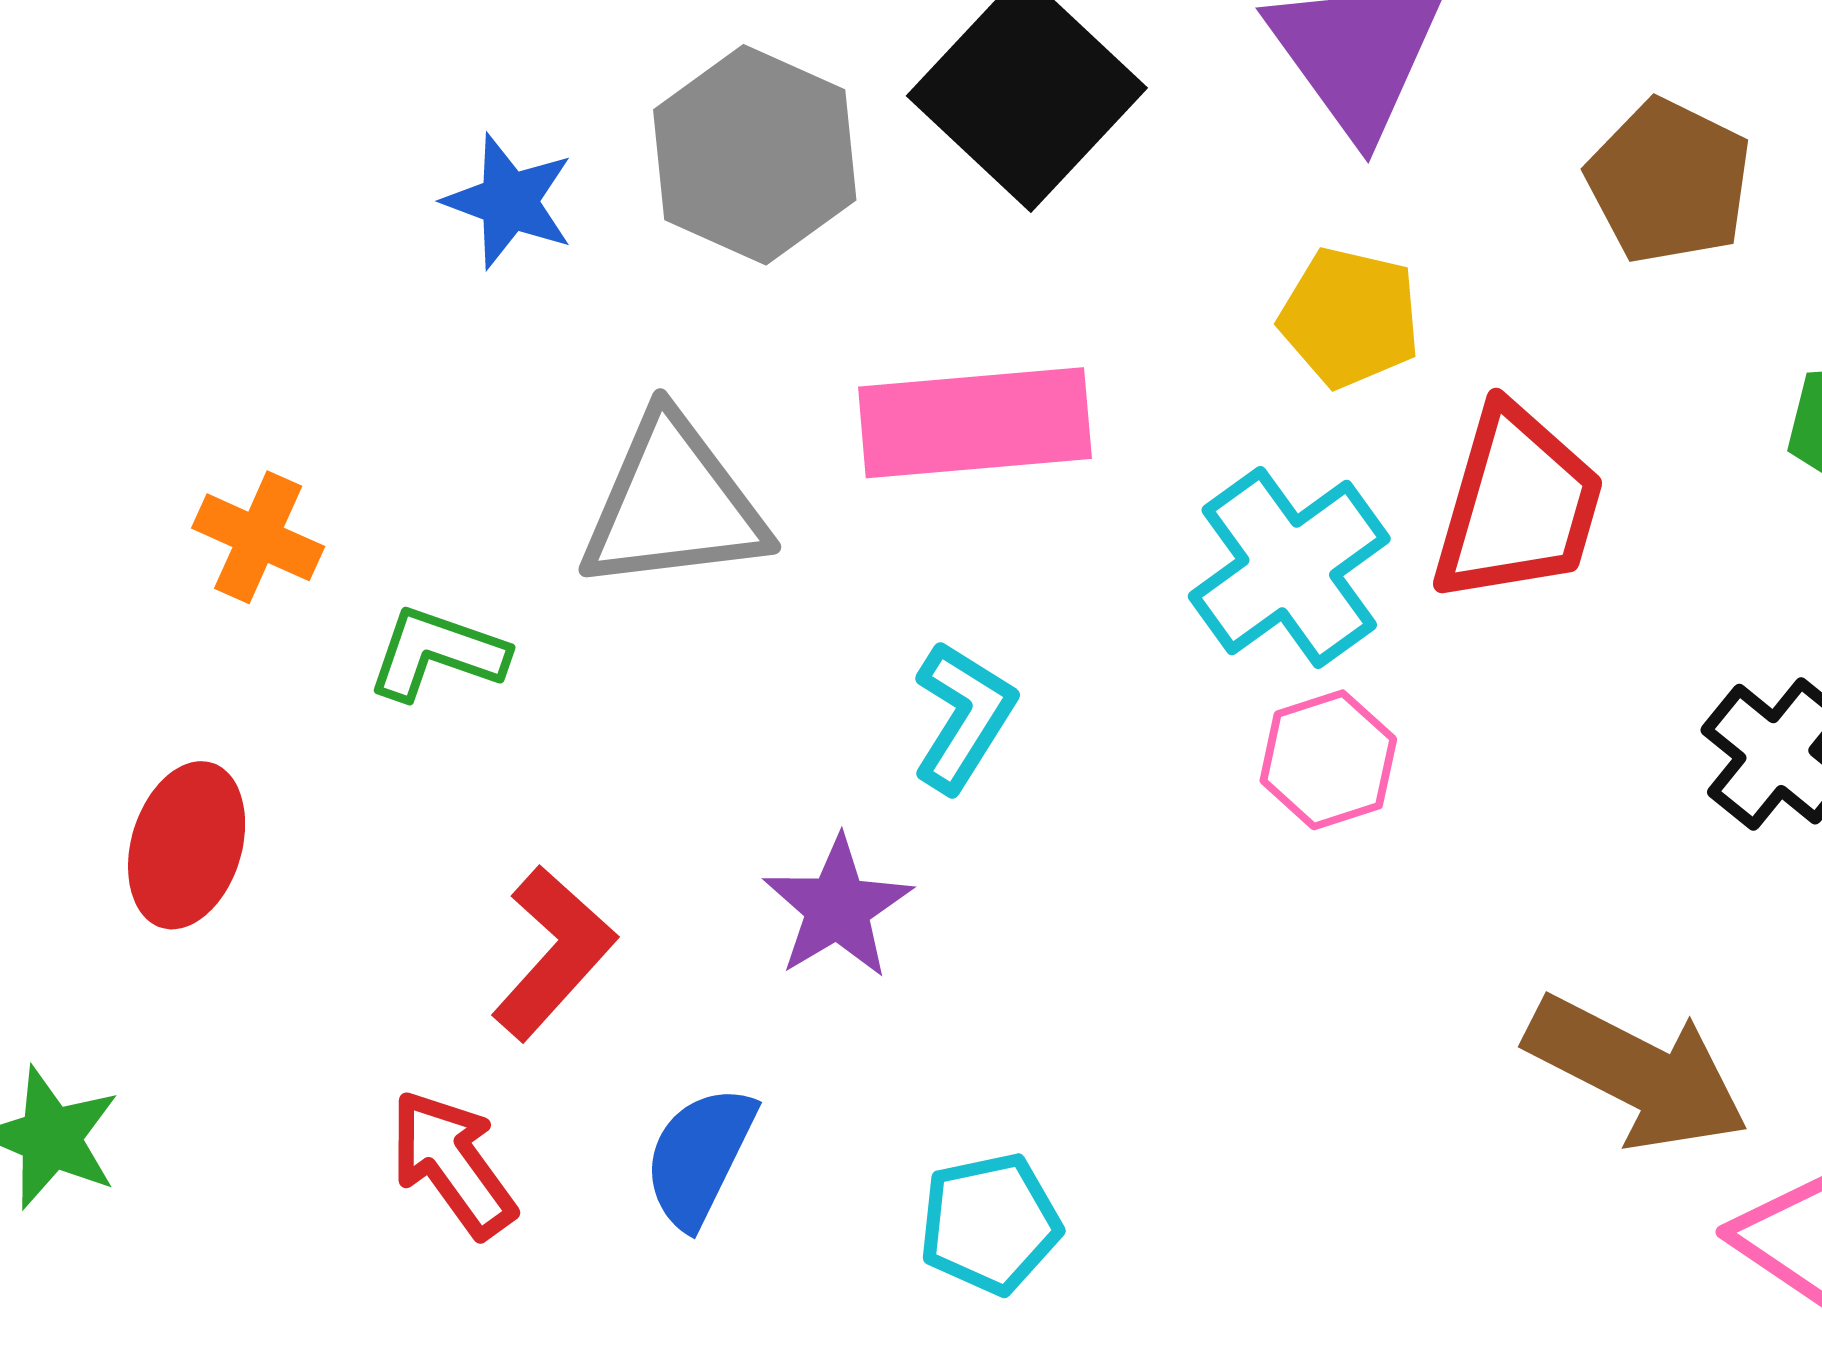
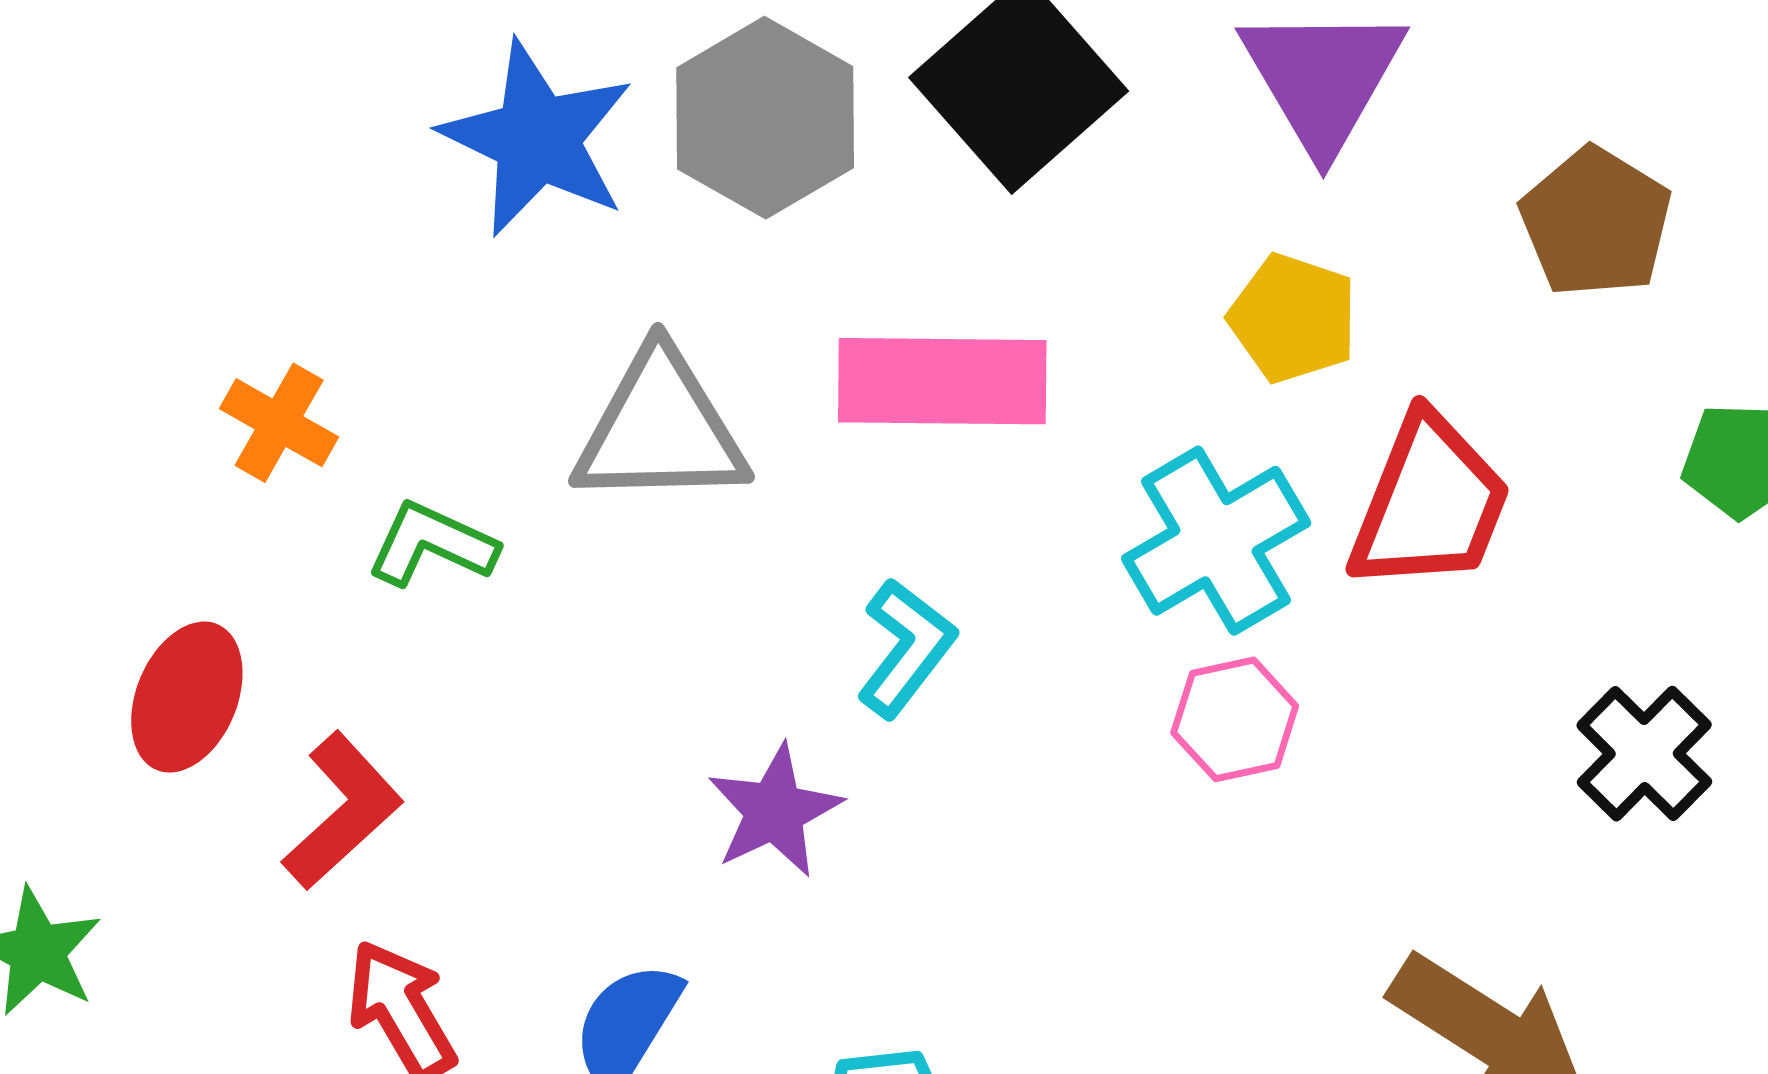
blue star: (509, 201) -> (537, 139), size x1.6
red L-shape: (553, 953) -> (343, 811), moved

